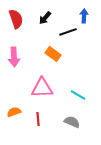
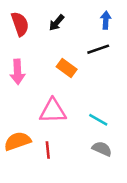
black line: (68, 32) -> (98, 49), moved
orange semicircle: (14, 112) -> (17, 141), size x1.5
gray semicircle: (72, 122) -> (102, 149), moved

